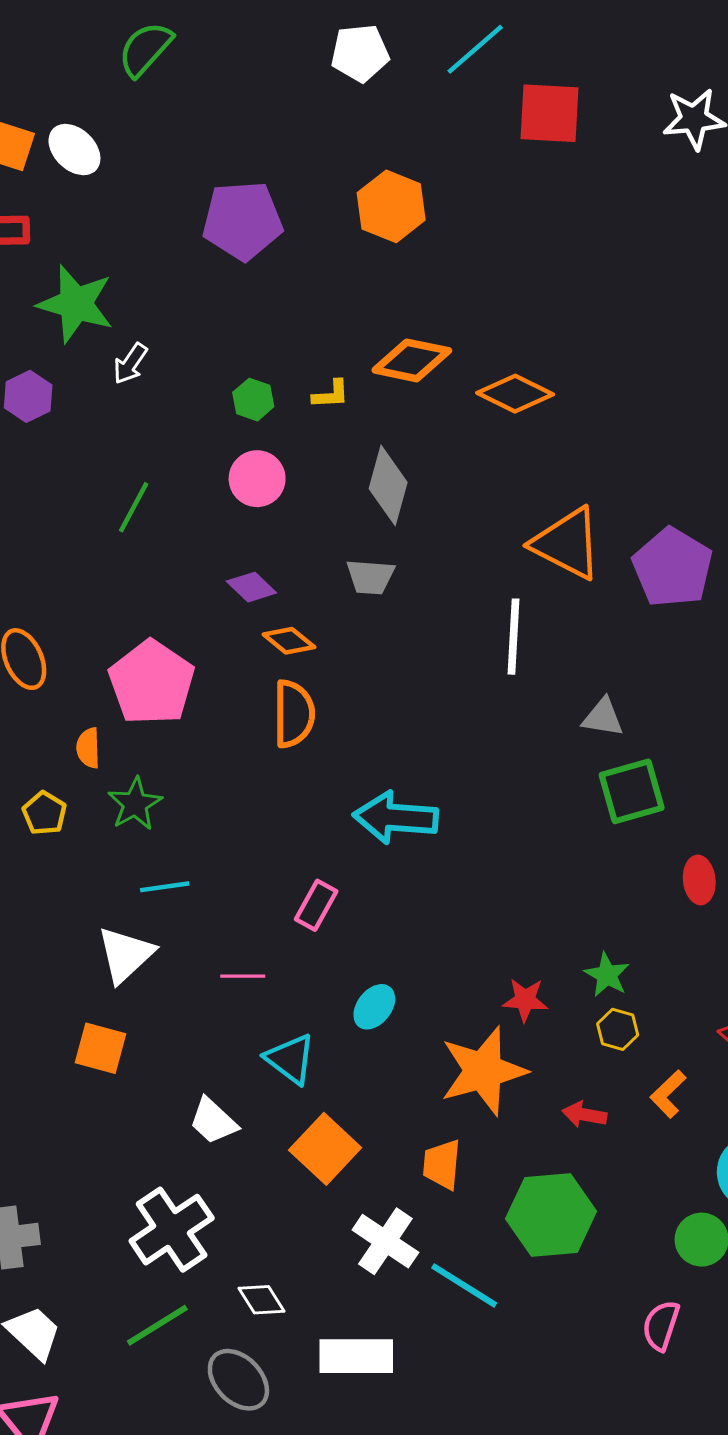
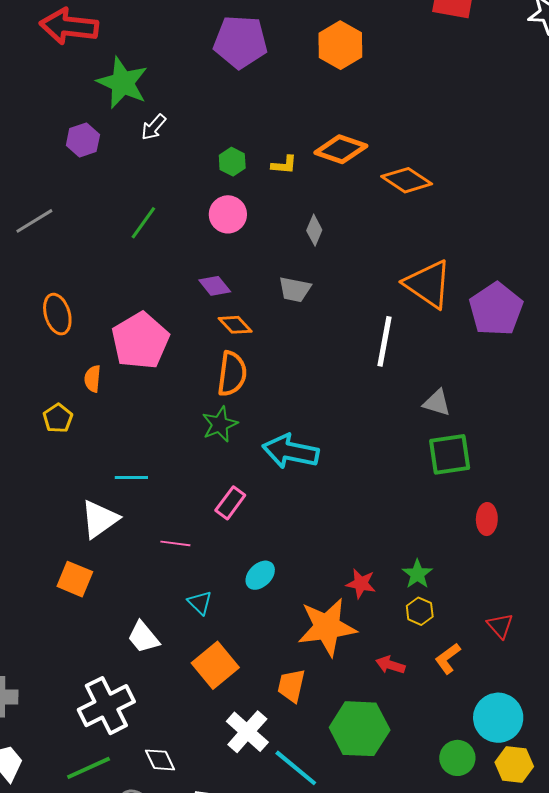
gray diamond: (388, 485) -> (314, 230), size x0.6
green star: (135, 804) -> (220, 424), moved
cyan triangle: (290, 1059) -> (200, 603), size x0.7

